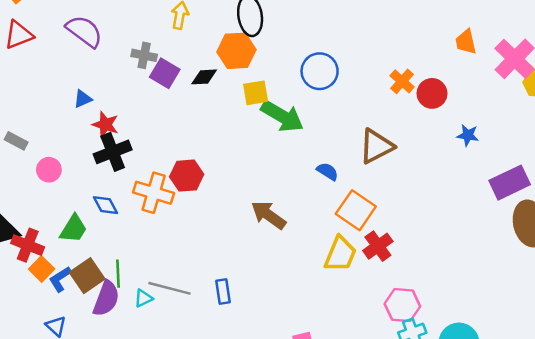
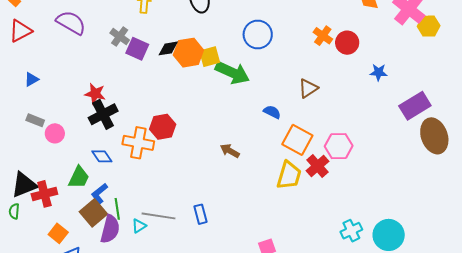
orange hexagon: (236, 51) -> (188, 53), moved
gray cross: (144, 55) -> (120, 37), turned 30
blue triangle: (83, 99) -> (31, 79), moved
gray rectangle: (16, 141) -> (35, 120), moved
brown triangle: (376, 146) -> (308, 88), size x0.7
brown arrow: (269, 215) -> (230, 151), size x0.7
red cross: (28, 245) -> (44, 194), turned -30
orange square: (42, 269) -> (58, 233), moved
blue L-shape: (60, 279) -> (99, 194), moved
pink hexagon: (402, 305) -> (339, 146), moved

